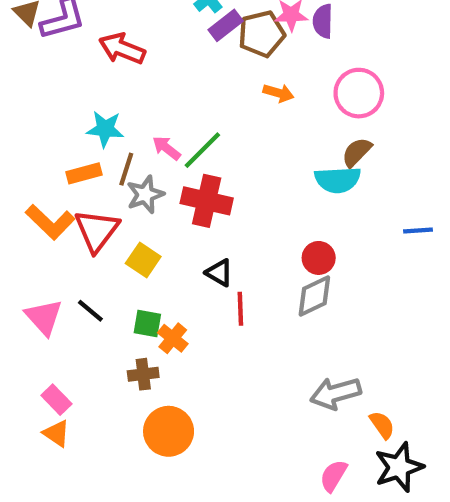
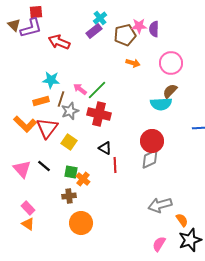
purple rectangle: (226, 25) -> (94, 31), moved
red circle: (319, 258) -> (152, 141), size x1.5

